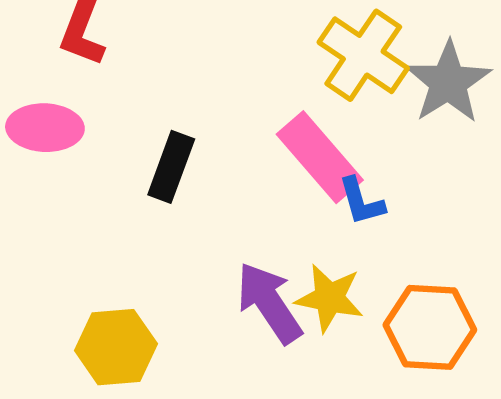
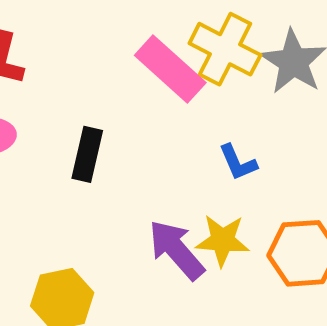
pink rectangle: (320, 157) -> (170, 69), moved

